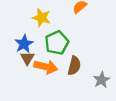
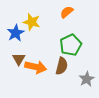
green pentagon: (57, 43) -> (71, 45), moved
blue star: (24, 44) -> (16, 33), moved

